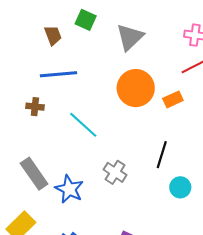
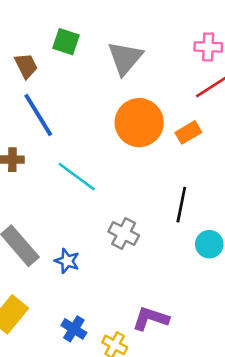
blue line: (58, 74) -> (38, 115), turned 69
blue star: (69, 189) -> (67, 261), size x0.7

